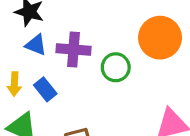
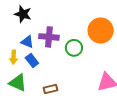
blue triangle: (36, 45) -> (27, 42), moved

